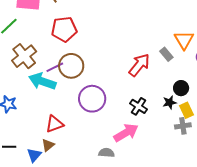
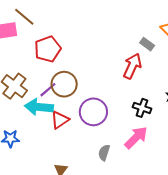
gray rectangle: (166, 54) -> (147, 44), moved
red triangle: (54, 124) -> (60, 120), moved
gray semicircle: (106, 153) -> (104, 153), moved, turned -63

